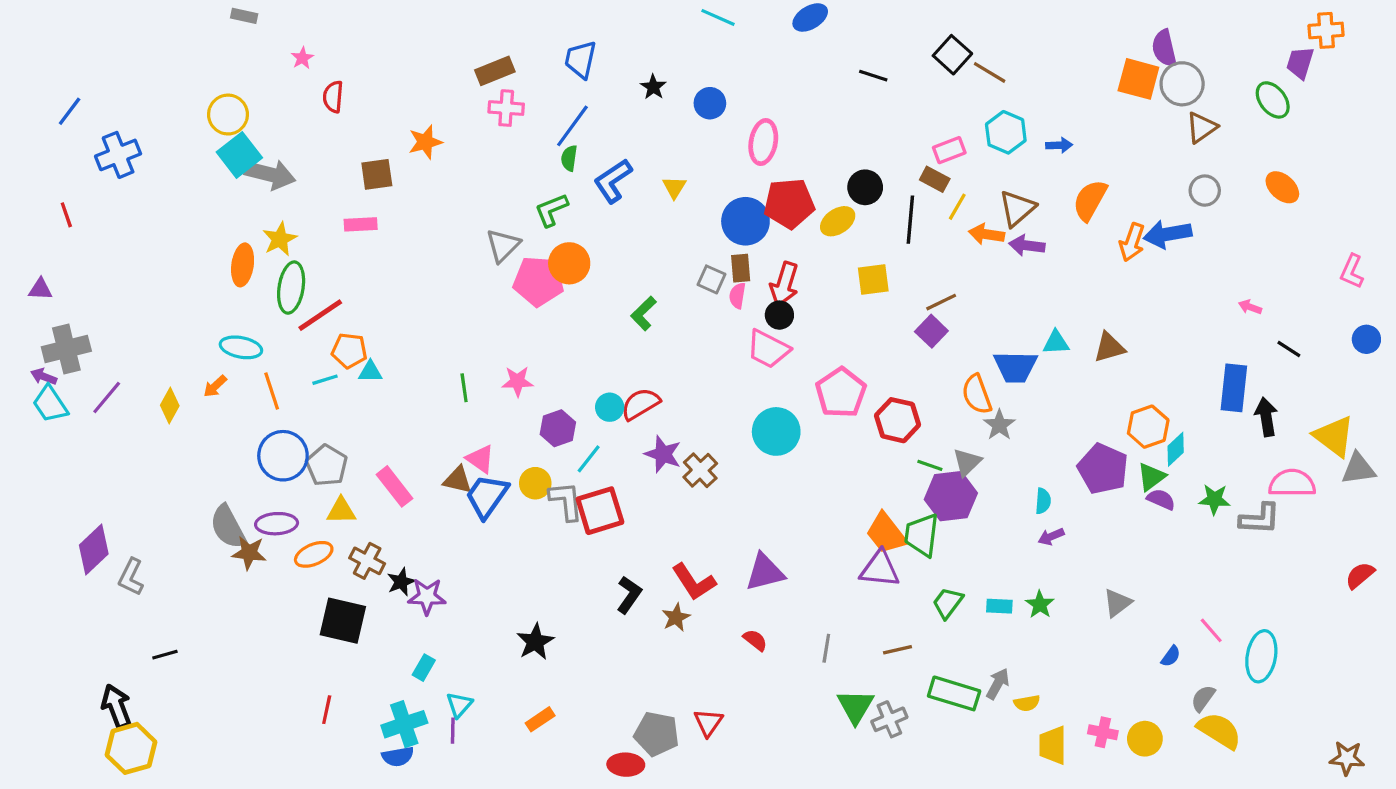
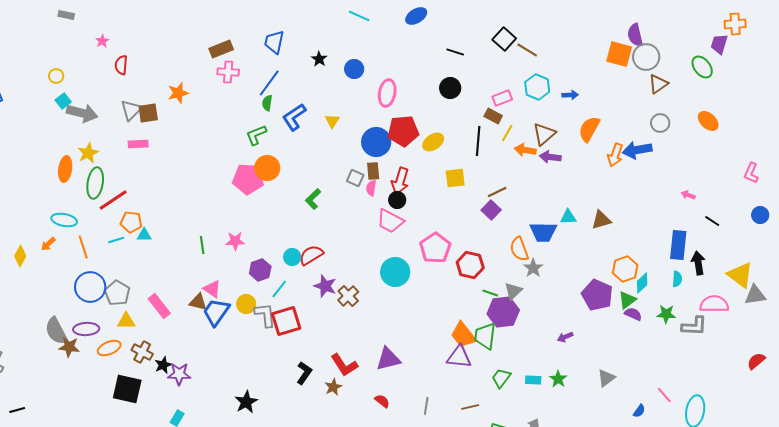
yellow circle: (228, 115) -> (56, 76), size x0.6
cyan square: (239, 155) -> (63, 101), size x0.6
black circle: (865, 187) -> (450, 88), moved
gray triangle: (503, 246) -> (131, 110), moved
cyan semicircle: (1043, 501) -> (677, 279), moved

